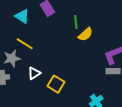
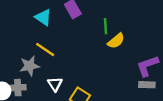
white triangle: (34, 73) -> (55, 84), turned -32

